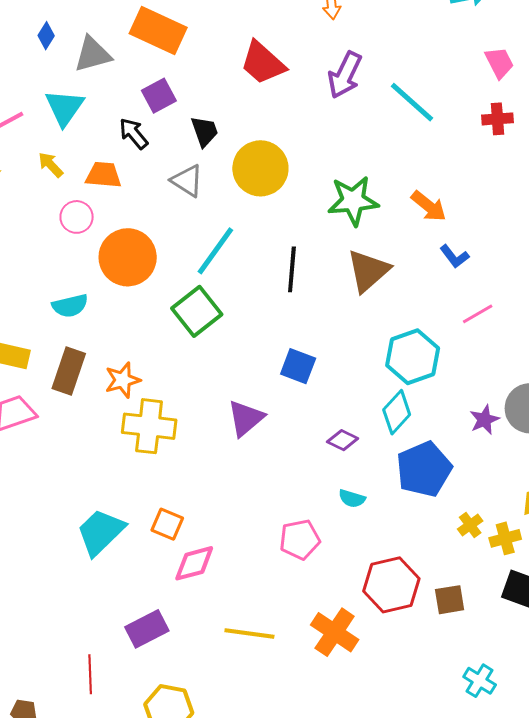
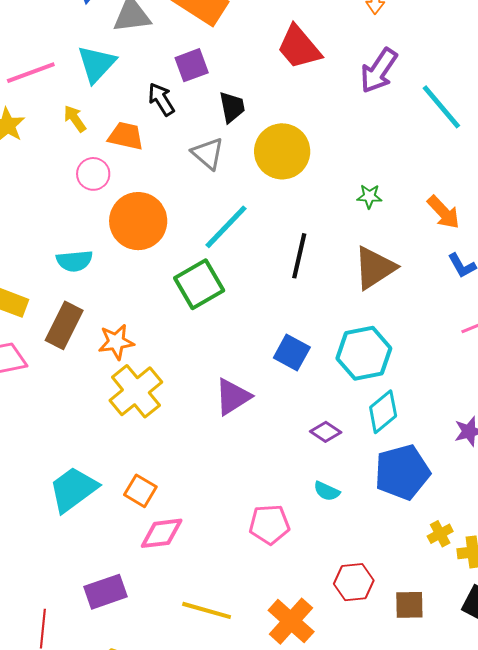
green star: (353, 201) -> (369, 196), size x0.5
cyan hexagon: (413, 357) -> (364, 353), moved
yellow cross: (149, 426) -> (136, 391), turned 36
red hexagon: (391, 585) -> (354, 582), size x0.7

